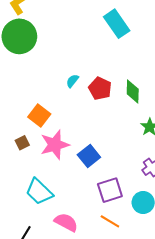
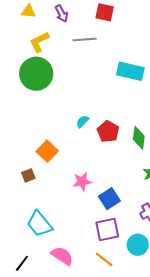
cyan rectangle: (117, 24) -> (130, 71), turned -48
pink star: (55, 145) -> (82, 182), moved, size x0.7
blue square: (89, 156) -> (109, 199), moved

